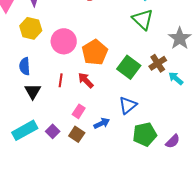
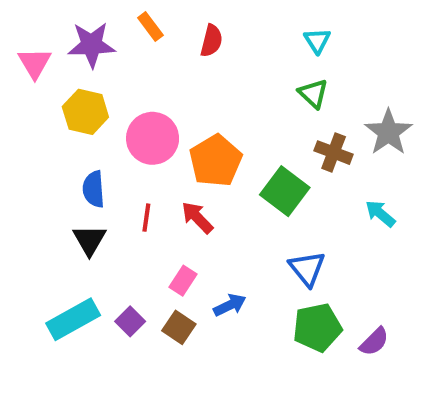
green triangle: (143, 19) -> (313, 94), size x0.7
brown cross: (158, 63) -> (334, 153), moved, turned -36
blue semicircle: (25, 66) -> (94, 189), moved
blue triangle: (128, 105) -> (307, 268), moved, turned -30

